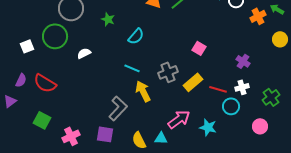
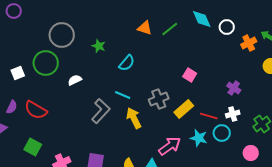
gray L-shape: (118, 108) -> (101, 111), moved
cyan star: (208, 127) -> (199, 138), moved

